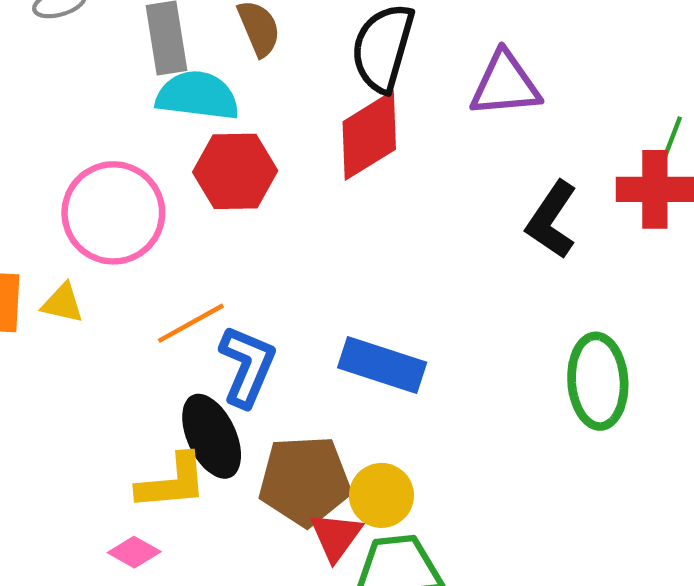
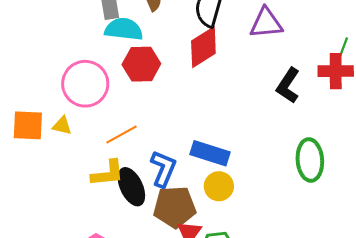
blue L-shape: (247, 366) -> (163, 169), moved
yellow L-shape: (172, 482) -> (108, 173), moved
yellow circle: (381, 495) -> (219, 186), moved

